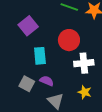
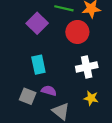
purple square: (28, 26) -> (37, 23), moved
red circle: (69, 40) -> (77, 32), moved

